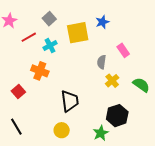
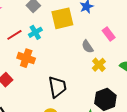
red line: (29, 37) -> (14, 35), moved
gray semicircle: (102, 62) -> (88, 47), turned -40

